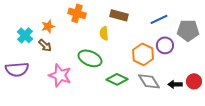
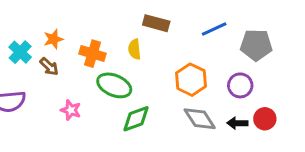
orange cross: (77, 13) -> (93, 54), moved
purple circle: (165, 45) -> (240, 85), moved
pink star: (60, 75) -> (71, 110), size x0.6
green diamond: (117, 79) -> (136, 119), moved, turned -45

